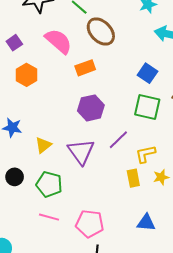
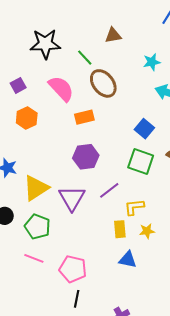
yellow triangle: (43, 145) -> (36, 188), size x1.6
blue triangle: (146, 223) -> (128, 260), moved

